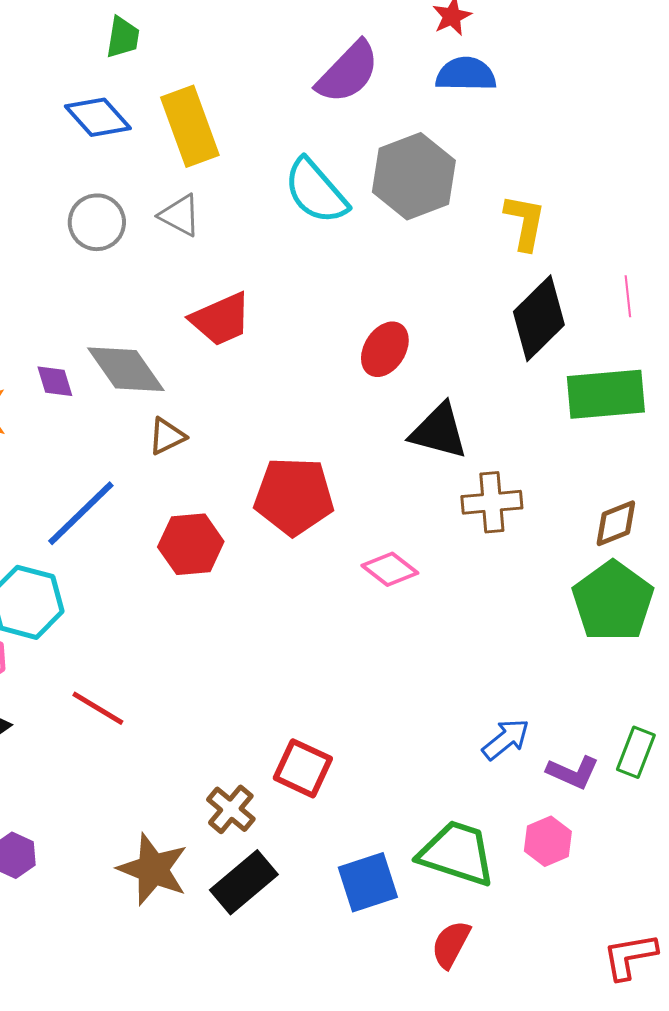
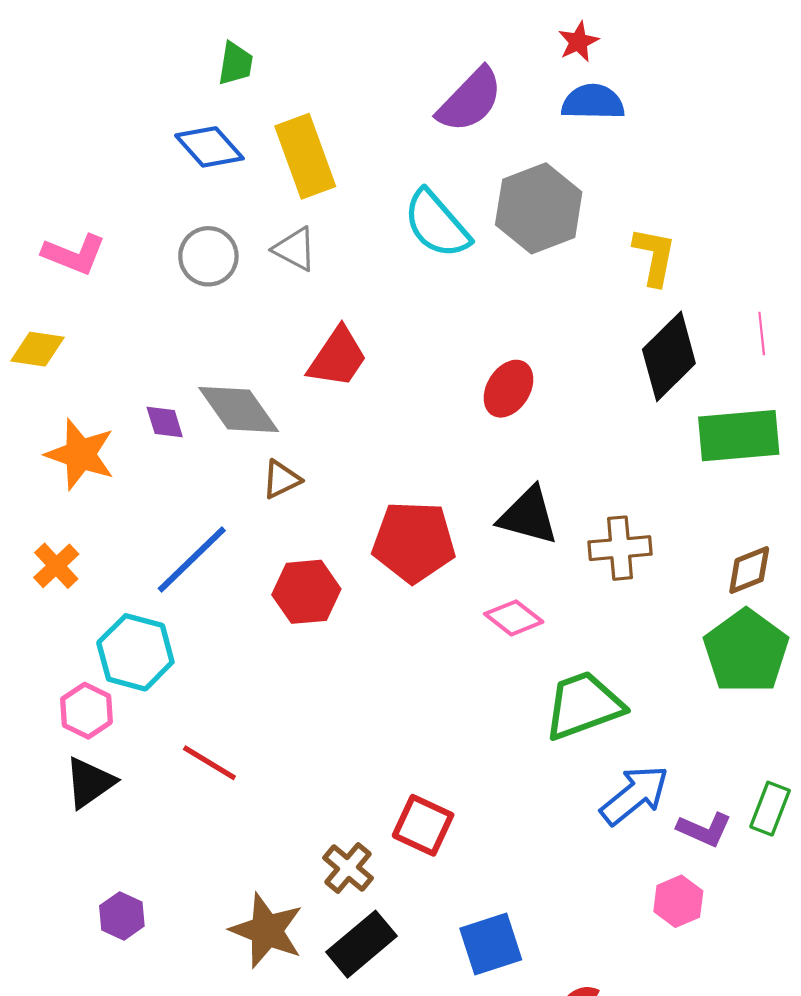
red trapezoid: (221, 319) -> (338, 357), turned -32
black triangle: (439, 431) -> (528, 516), moved
blue arrow: (506, 739) -> (635, 795), size x1.4
green trapezoid: (457, 853) -> (584, 705), moved, turned -38

